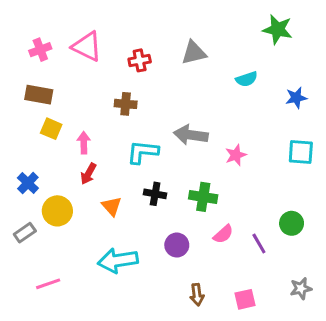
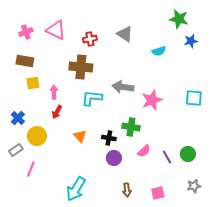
gray triangle: (194, 53) -> (125, 34), turned 48
blue star: (296, 98) -> (191, 41), moved
brown cross: (126, 104) -> (81, 67), size x1.6
yellow square: (51, 129) -> (33, 83), turned -32
pink star: (236, 155) -> (152, 100), size x1.5
black cross: (155, 194) -> (109, 138), moved
orange triangle: (112, 206) -> (80, 136), moved
green circle: (292, 223) -> (188, 154), moved
cyan arrow: (118, 261) -> (76, 189), moved, turned -50
pink line: (48, 284) -> (31, 169), moved, turned -49

